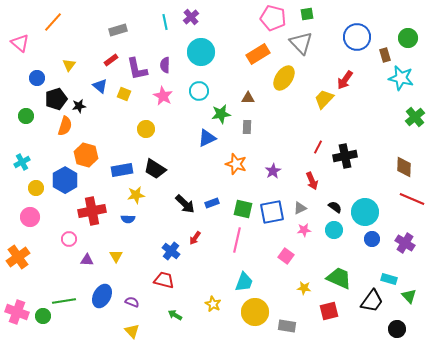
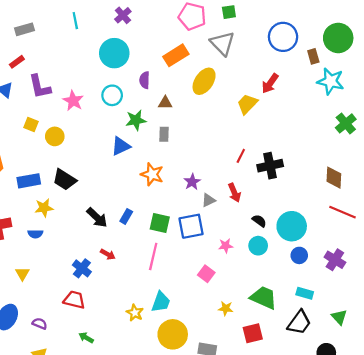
purple cross: (191, 17) -> (123, 15), moved
green circle: (408, 38) -> (338, 38), size x1.4
purple semicircle: (165, 65) -> (145, 80), moved
purple L-shape: (137, 69) -> (40, 87), moved
yellow square: (124, 94) -> (31, 125), moved
blue rectangle: (212, 203) -> (126, 216), turned -40
gray triangle: (300, 208) -> (208, 200), moved
red arrow: (195, 238) -> (108, 254), turned -96
cyan rectangle: (389, 279) -> (305, 293), moved
yellow star: (213, 304) -> (135, 313), moved

